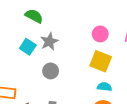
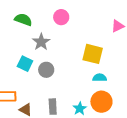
pink circle: (100, 34) -> (61, 17), moved
cyan square: (28, 47) -> (25, 64), moved

